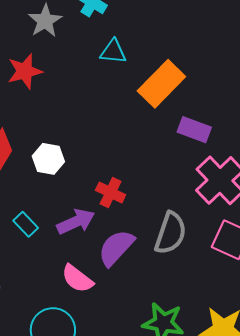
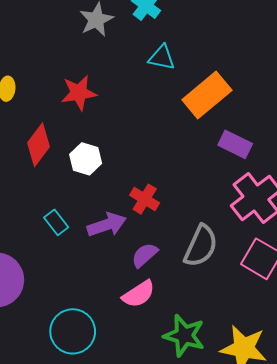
red star: (25, 71) -> (79, 93), moved
purple semicircle: (116, 248) -> (145, 255), size x0.7
pink semicircle: (77, 279) -> (139, 294), moved, turned -76

